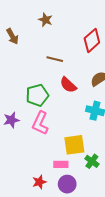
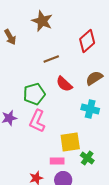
brown star: (45, 20) -> (42, 21), size x1.5
brown line: (55, 59) -> (51, 59), turned -35

